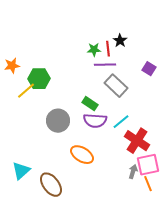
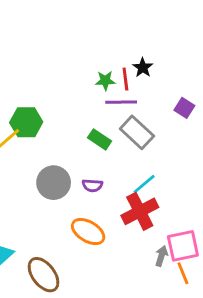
green rectangle: (90, 104) -> (100, 139), moved
purple semicircle: (95, 121) -> (92, 185), moved, size x0.6
red cross: (137, 141) -> (140, 211), moved, turned 30

